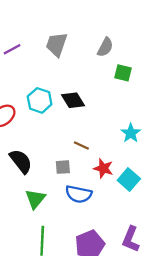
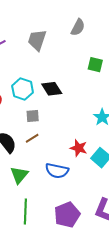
gray semicircle: (105, 47) -> (78, 27), moved
brown line: (81, 145) -> (32, 138), moved, turned -56
gray square: (63, 167) -> (33, 116), moved

